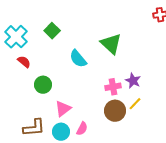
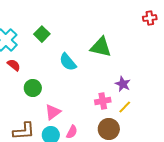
green triangle: (111, 44) -> (101, 47), turned -30
pink cross: (113, 87) -> (103, 101), moved
brown circle: (115, 111) -> (109, 129), moved

